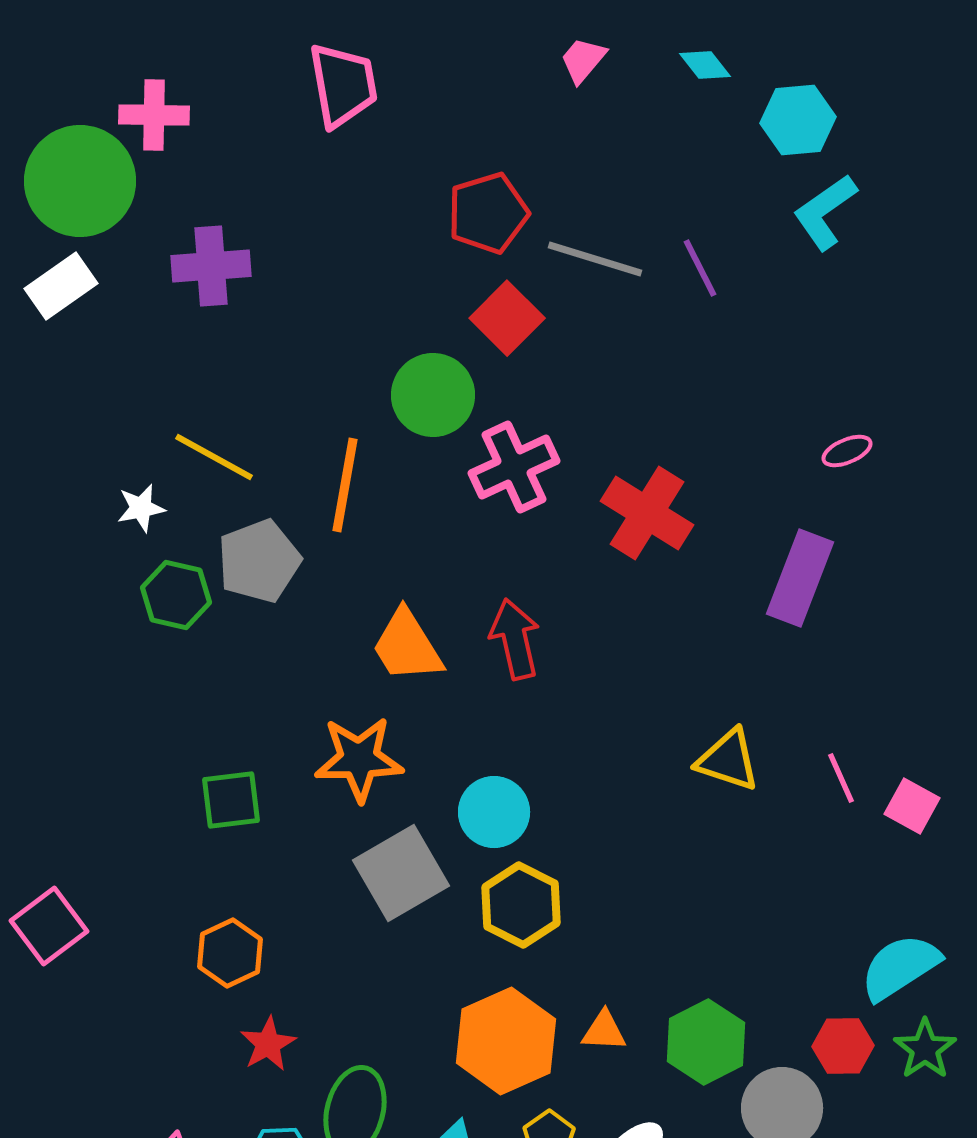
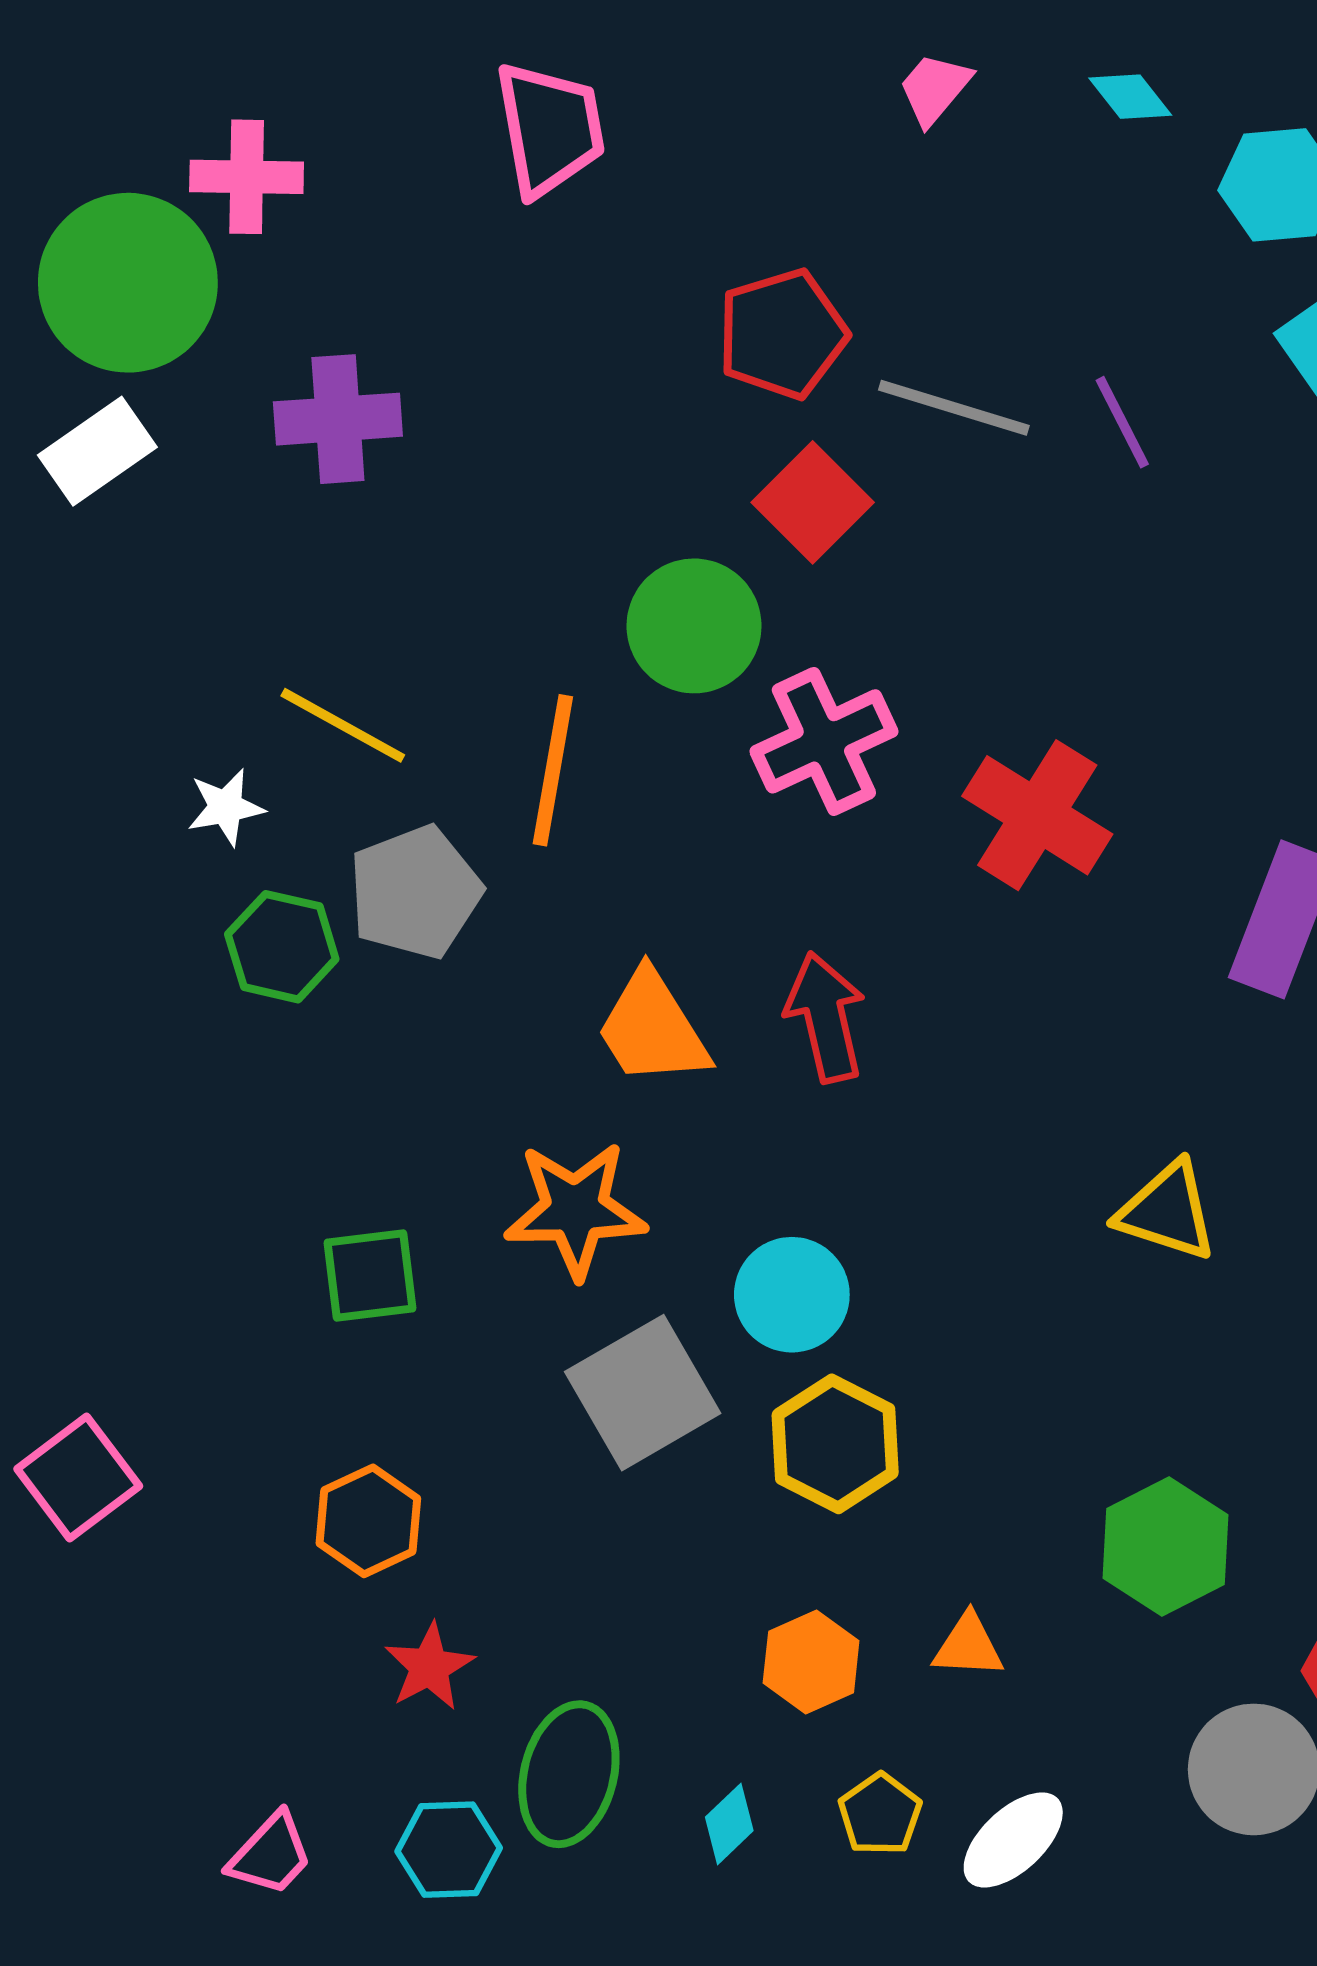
orange hexagon: (506, 1041) -> (811, 1662), size x0.6
green hexagon: (706, 1042) -> (1166, 1546), moved

